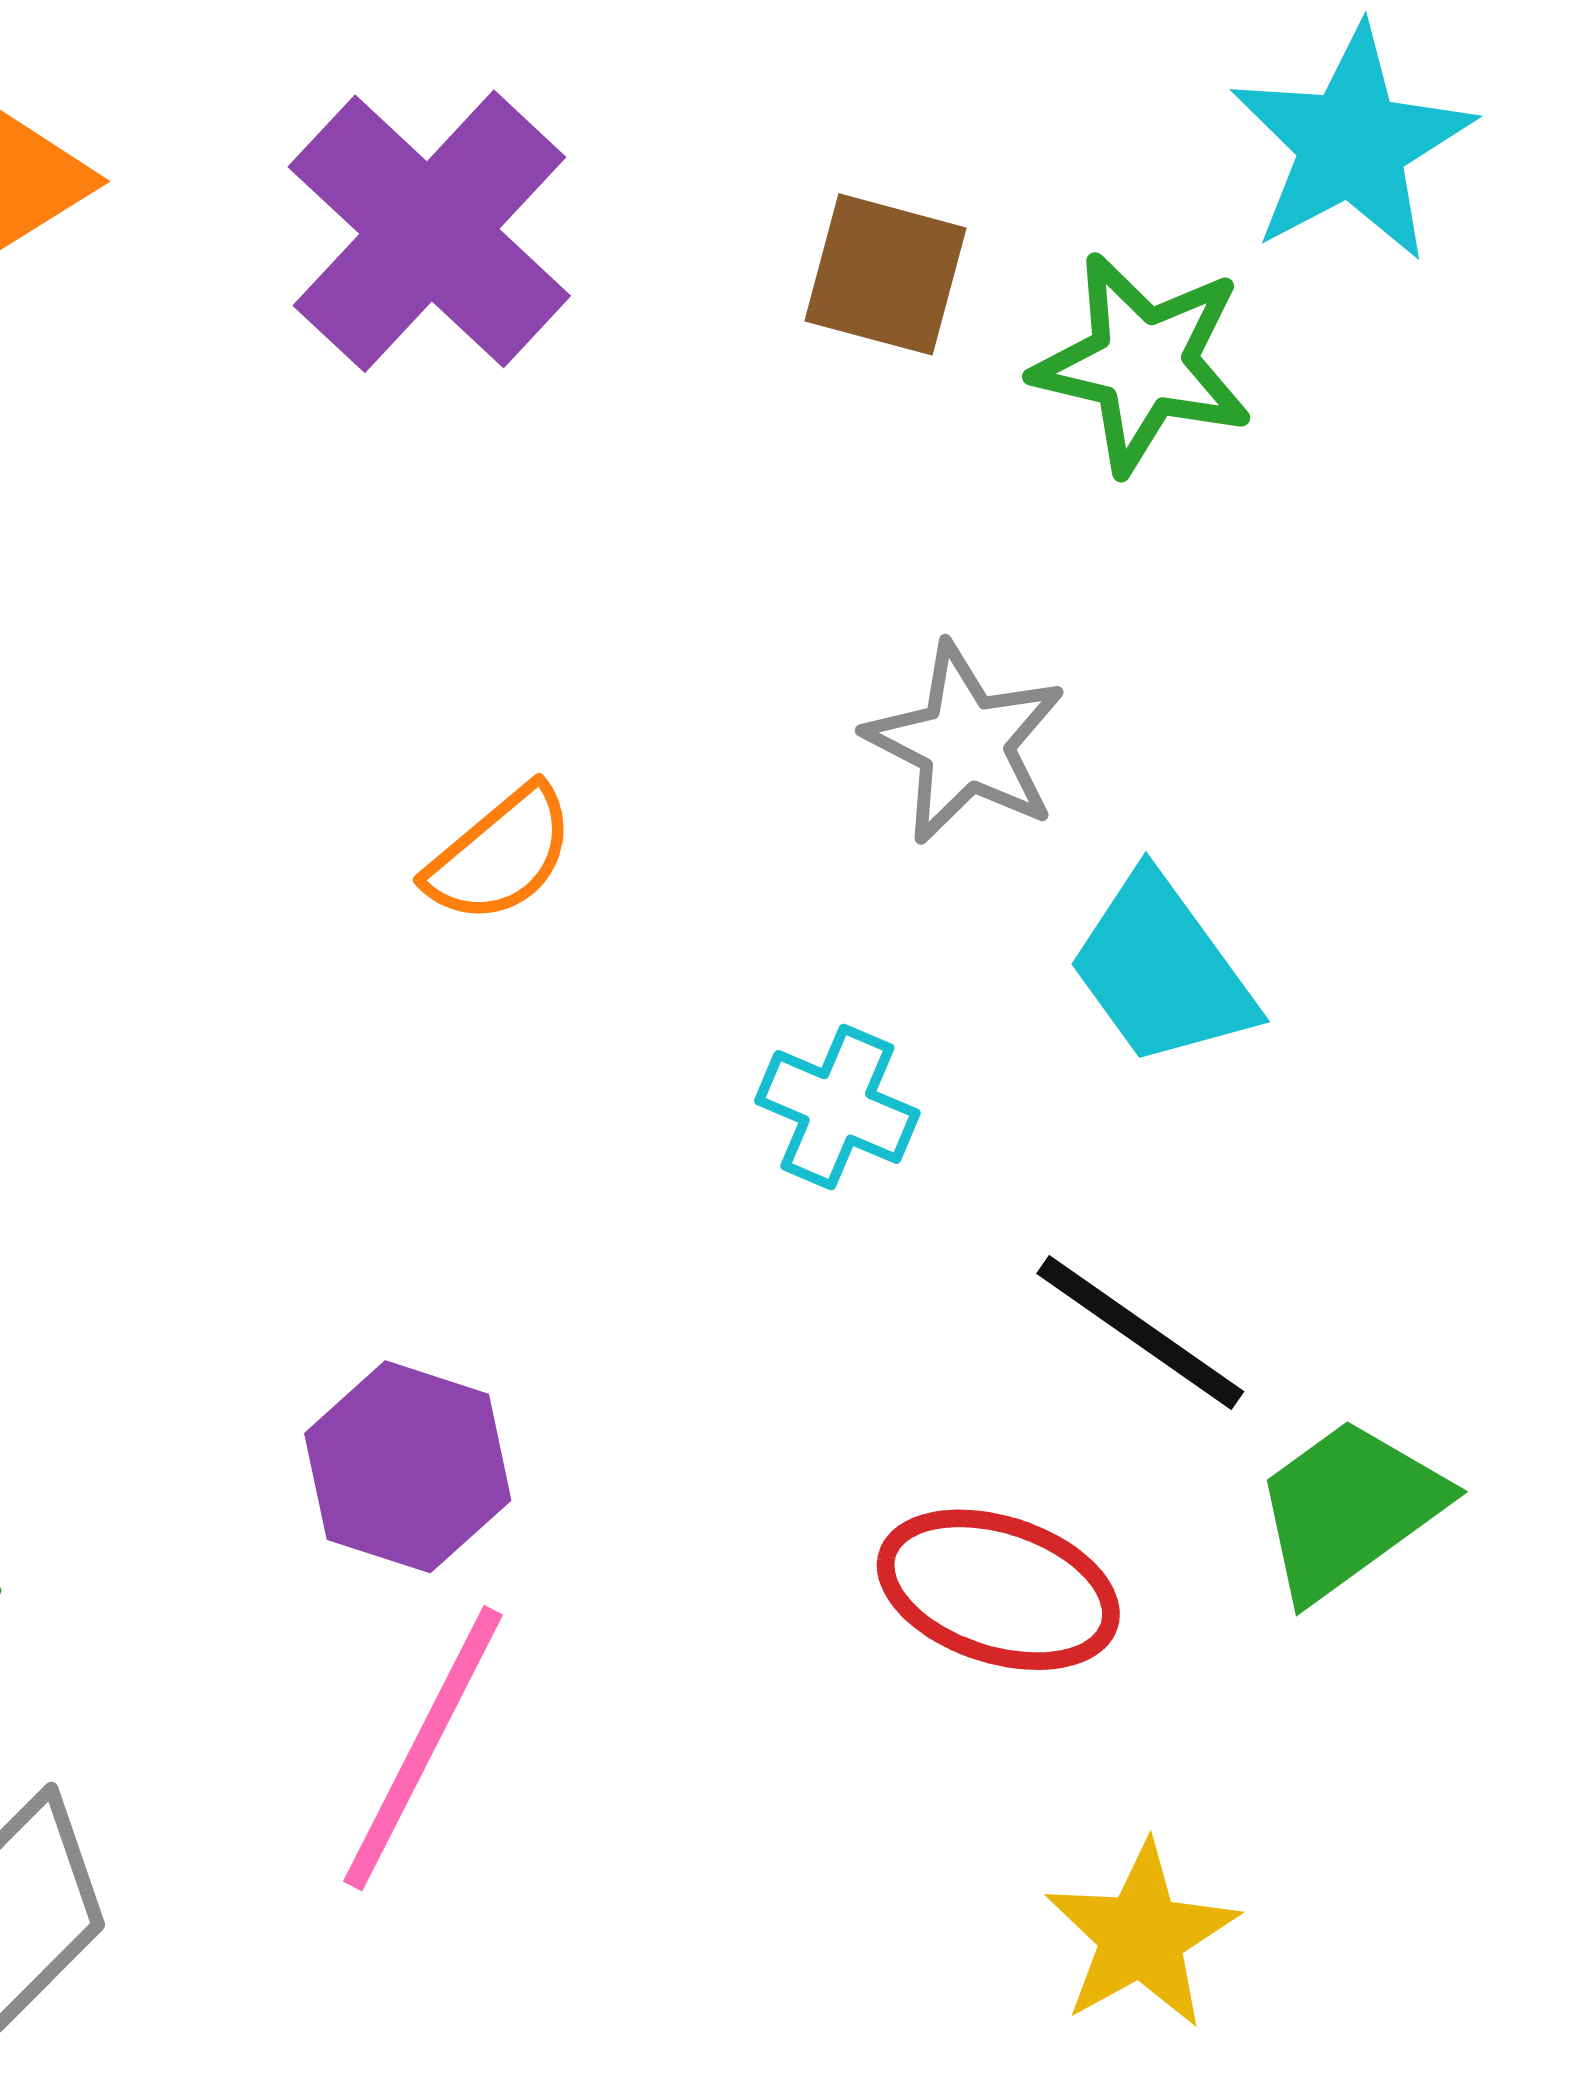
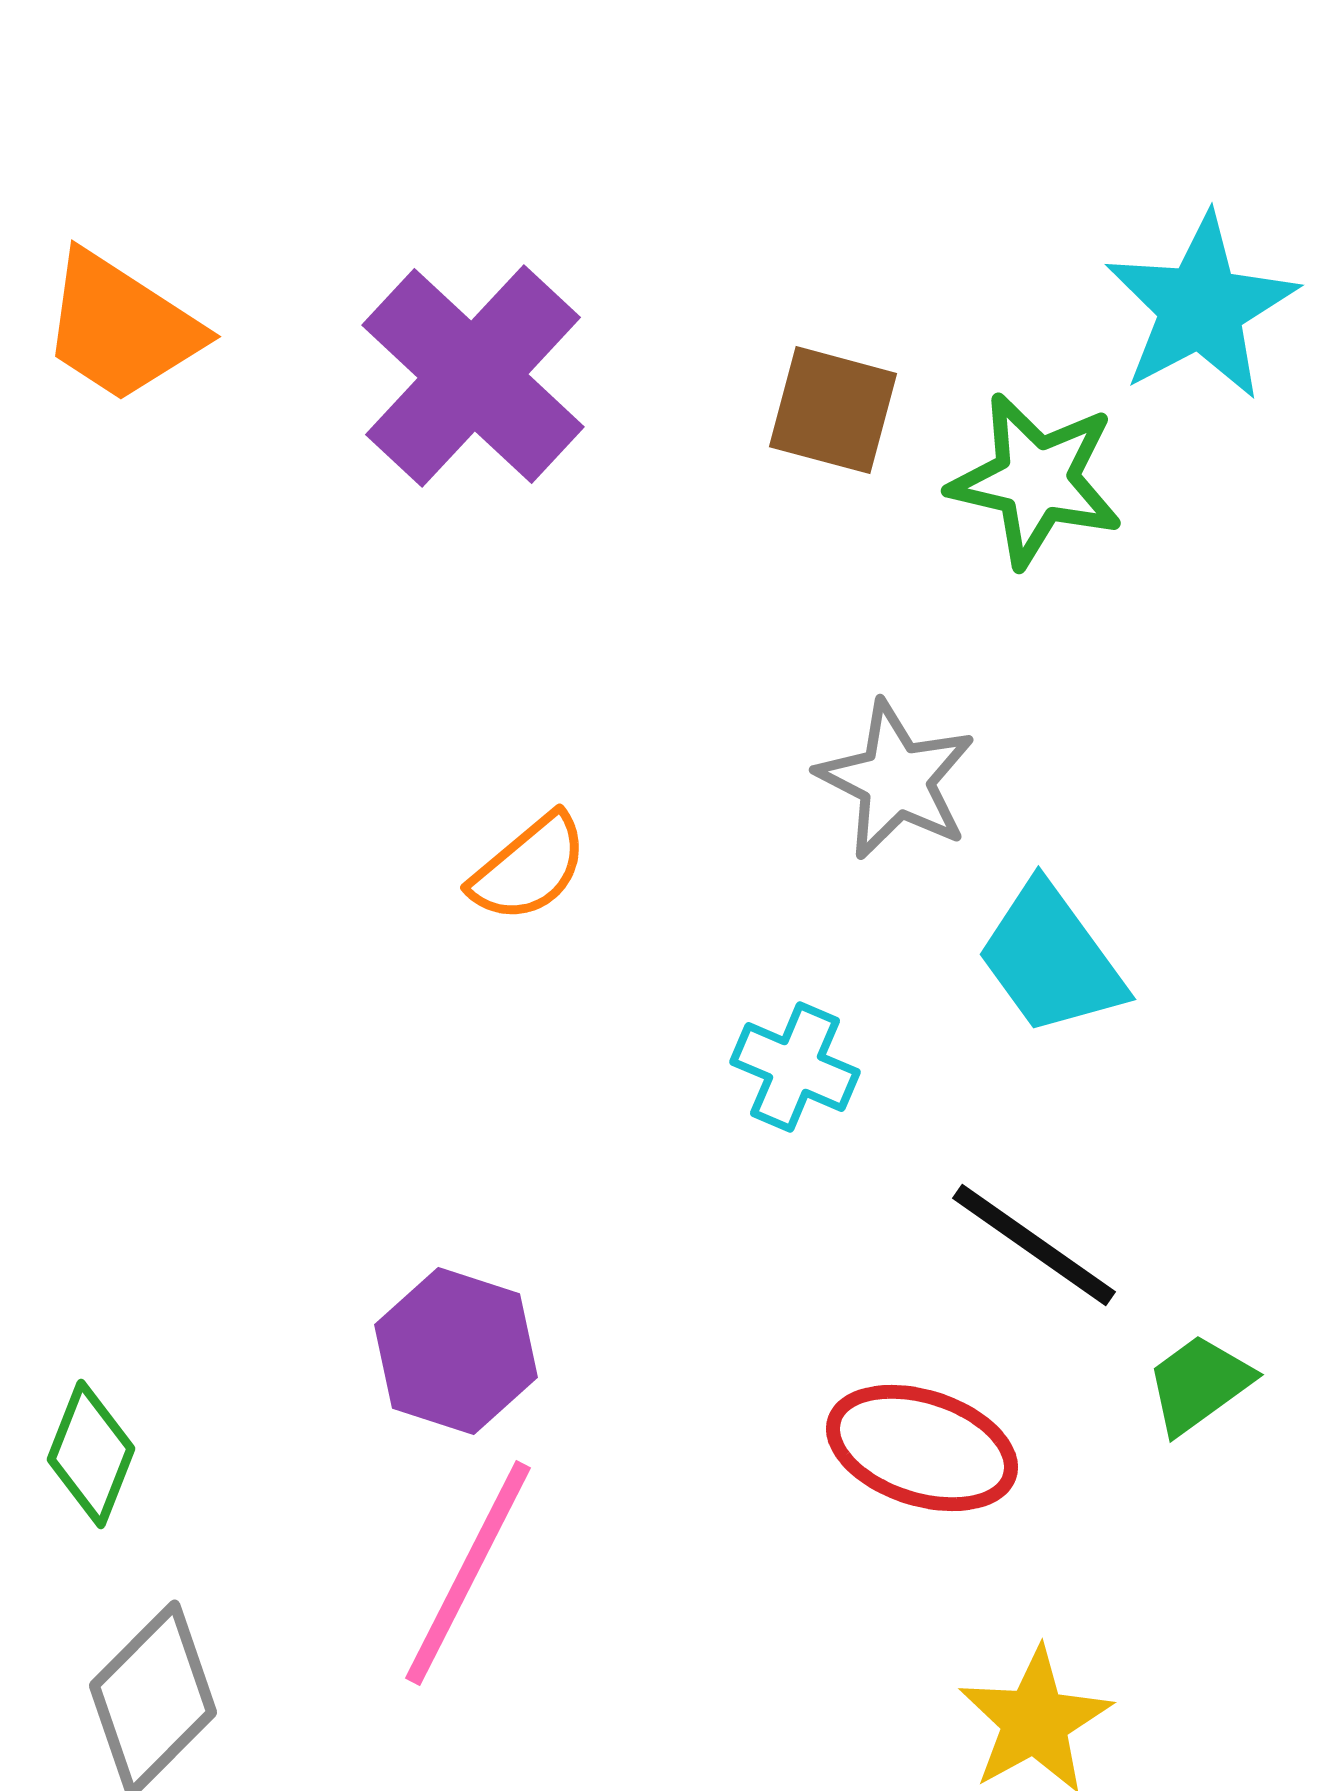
green trapezoid: (1349, 1509) -> (1199, 1384), size x0.7

